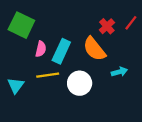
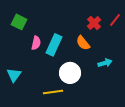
green square: (21, 25) -> (19, 22), size x0.7
orange semicircle: (94, 49) -> (83, 43), size x0.7
yellow line: (48, 75) -> (53, 92), moved

